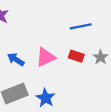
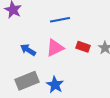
blue line: (81, 26) -> (60, 20), moved

